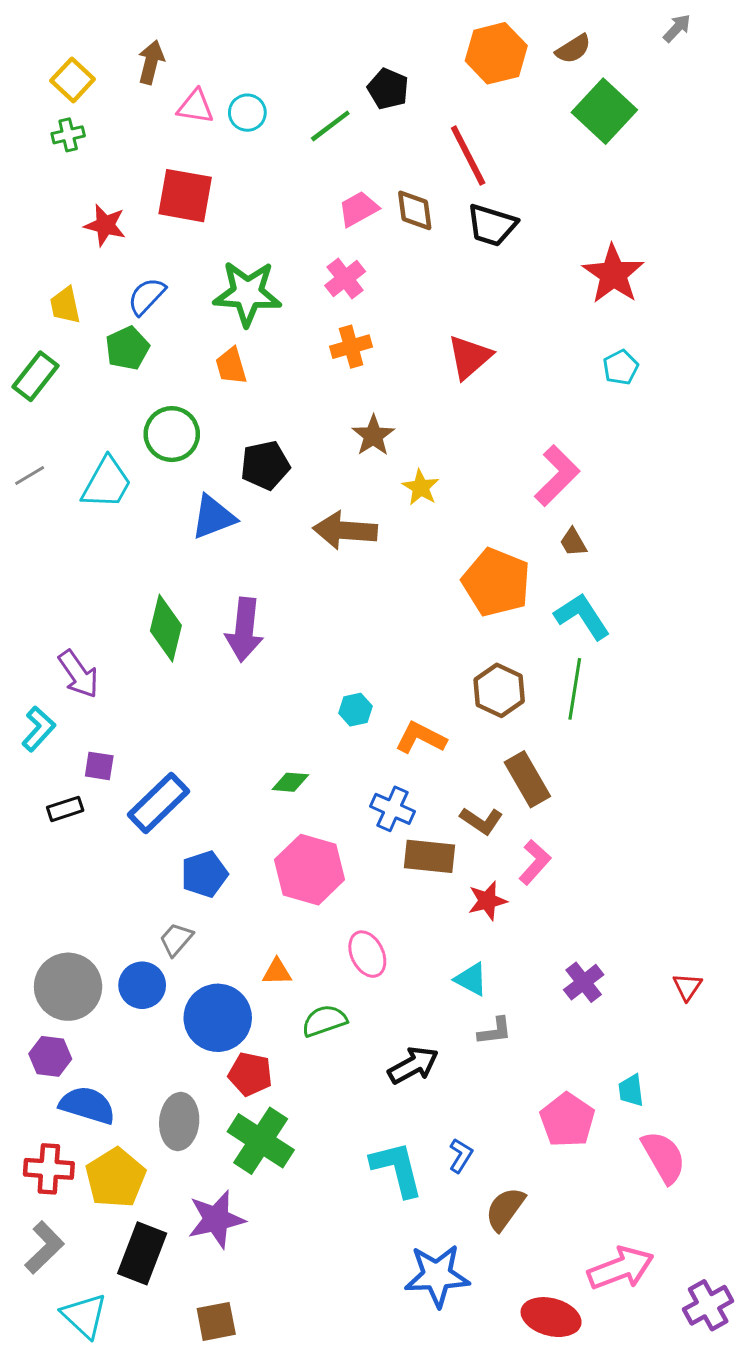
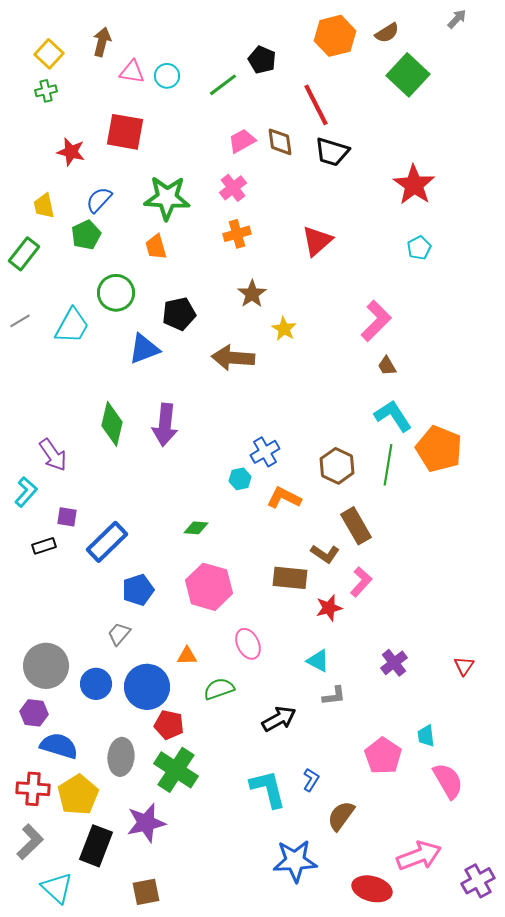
orange pentagon: (496, 582) -> (439, 449), moved
blue cross: (393, 809) -> (265, 452), moved, turned 36
blue circle: (142, 985) -> (96, 684), moved

